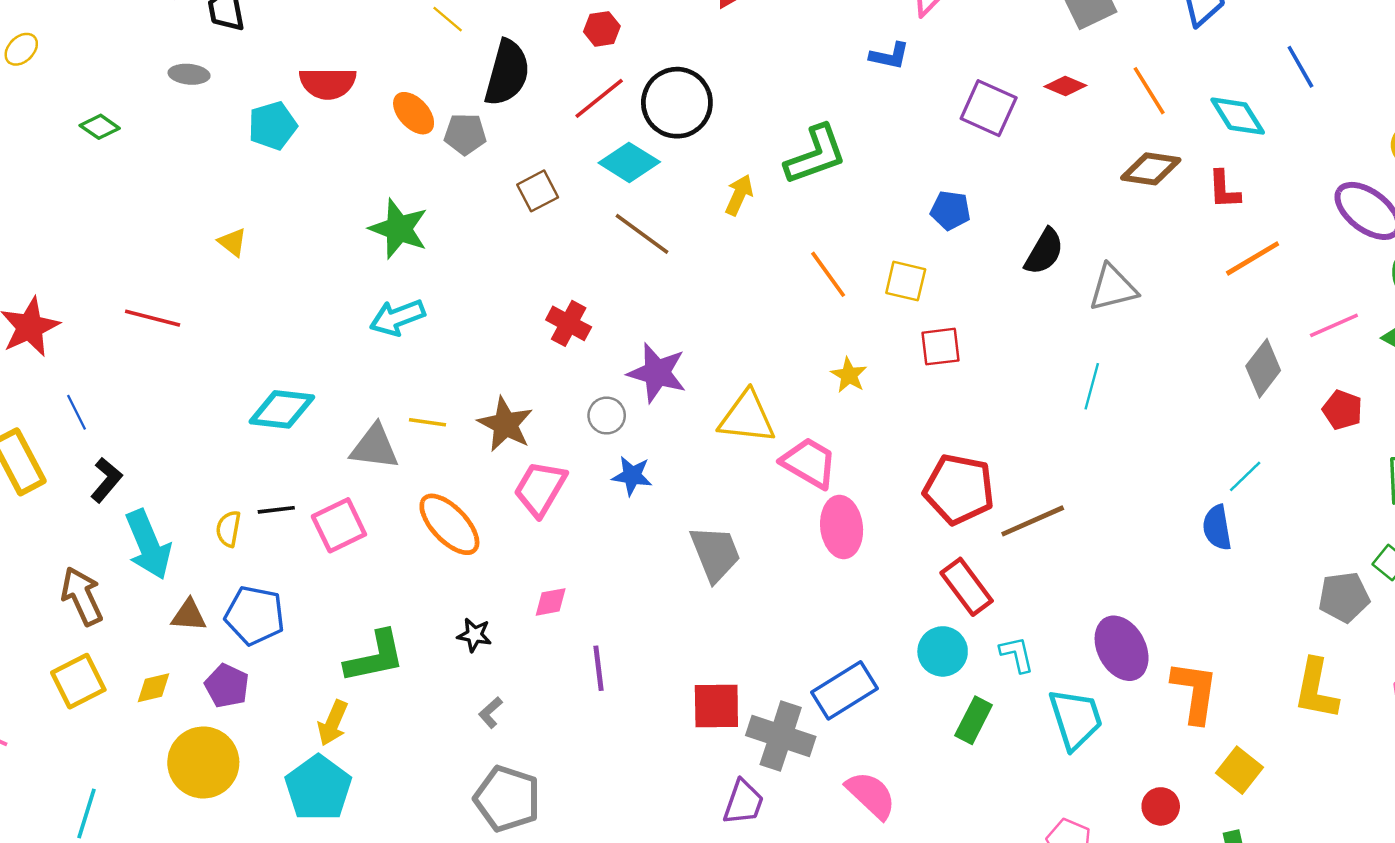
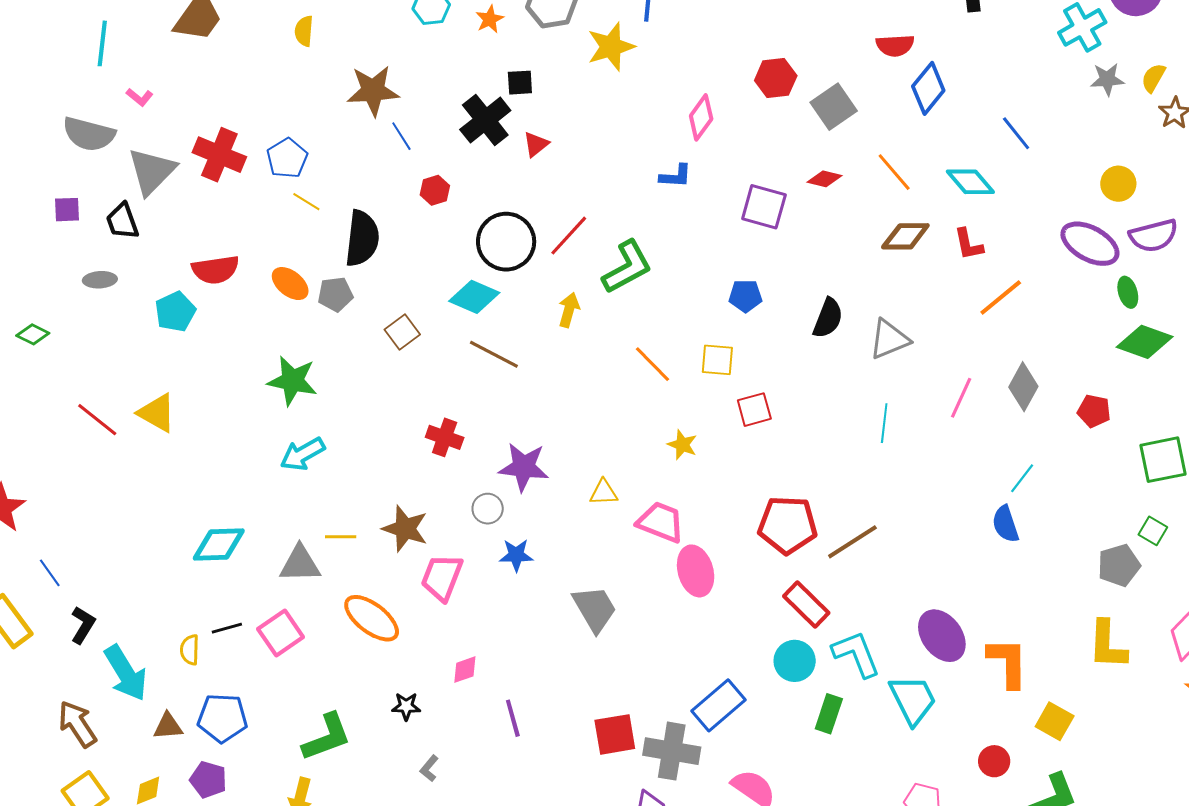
red line: (599, 98) -> (569, 236), moved
yellow triangle: (232, 242) -> (157, 413), size x1.6
red line: (153, 318) -> (97, 420), moved, turned 33
pink line: (1334, 325) -> (961, 398), moved, turned -33
yellow triangle: (747, 417) -> (604, 492), size x0.6
cyan L-shape: (1017, 654) -> (856, 654), size x1.6

